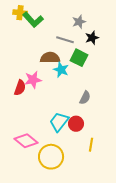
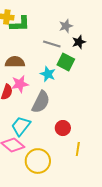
green L-shape: (33, 20) -> (20, 24), turned -50
brown semicircle: (50, 58) -> (15, 62), moved
gray semicircle: (85, 98) -> (41, 102), moved, size x1.6
cyan trapezoid: (59, 122) -> (21, 126), moved

